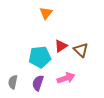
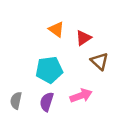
orange triangle: (46, 13) -> (56, 29), moved, turned -32
red triangle: (61, 46) -> (83, 38), moved

